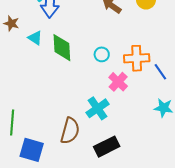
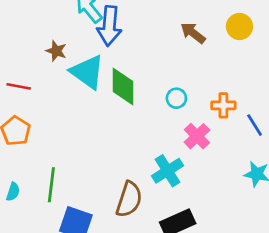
cyan triangle: (35, 38) -> (87, 72), size x1.8
orange cross: (137, 58) -> (223, 105), size x0.7

